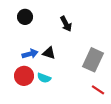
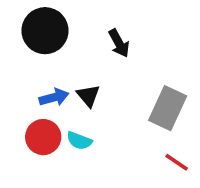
black circle: (25, 17) -> (45, 31), size x1.6
black triangle: (49, 53) -> (88, 96), turned 32

